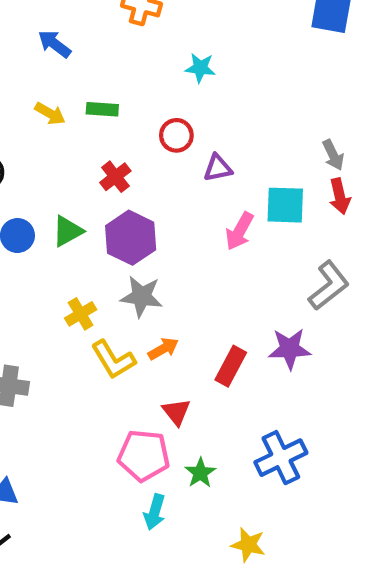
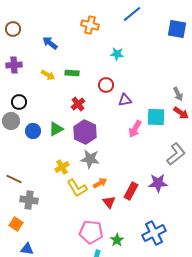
red arrow: (340, 196) -> (181, 113), turned -42
red triangle: (176, 412) -> (109, 202), moved

